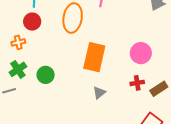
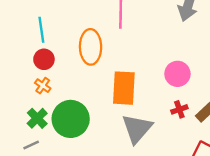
orange cross: (18, 42) -> (43, 86), moved, turned -32
green circle: (46, 75) -> (71, 119), size x1.8
gray triangle: (99, 93) -> (137, 129), size x2.0

